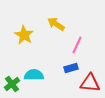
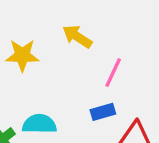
yellow star: (24, 35) -> (22, 55), turned -30

